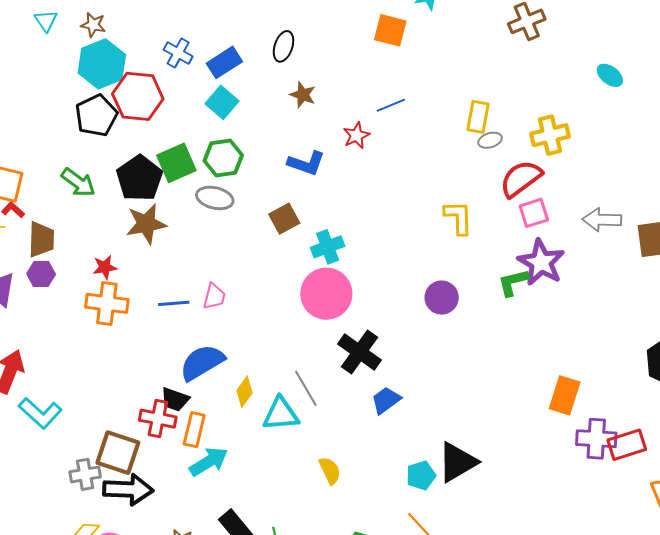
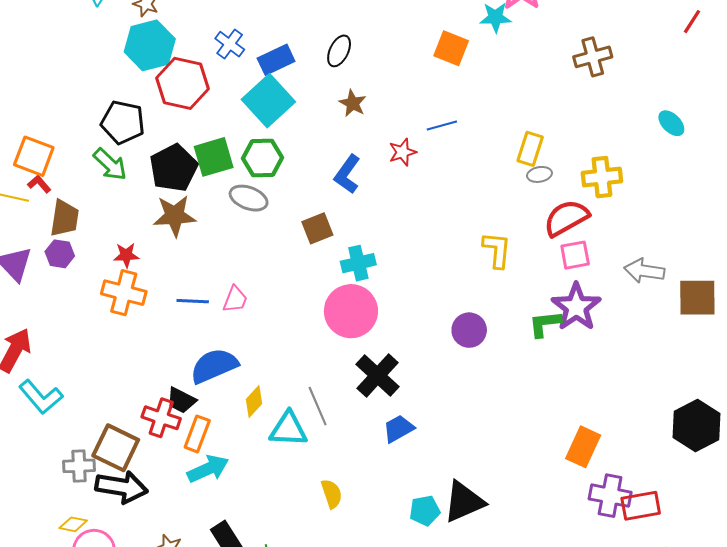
cyan square: (222, 102) -> (268, 101), size x1.5
black pentagon: (96, 116) -> (123, 122), moved, turned 30
blue L-shape: (306, 163) -> (347, 174), turned 99

